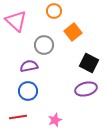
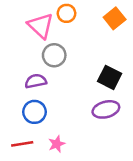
pink triangle: (16, 21) -> (41, 26), moved
orange square: (73, 32) -> (115, 18), moved
pink star: (55, 120) -> (57, 144), moved

